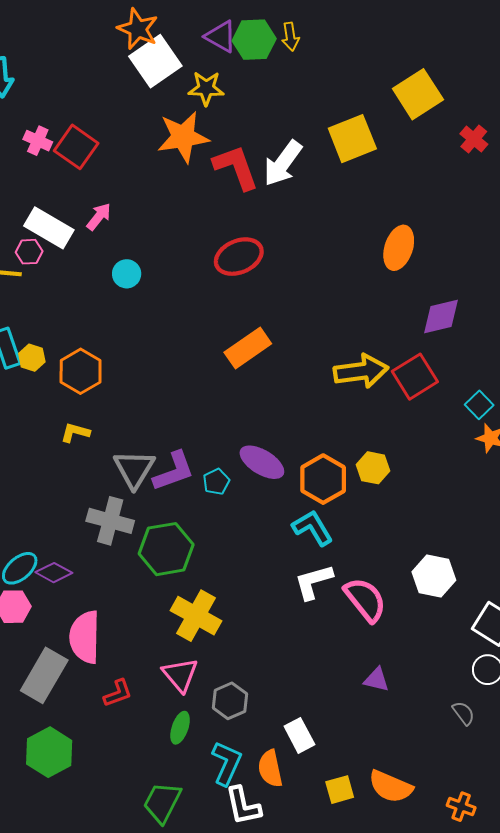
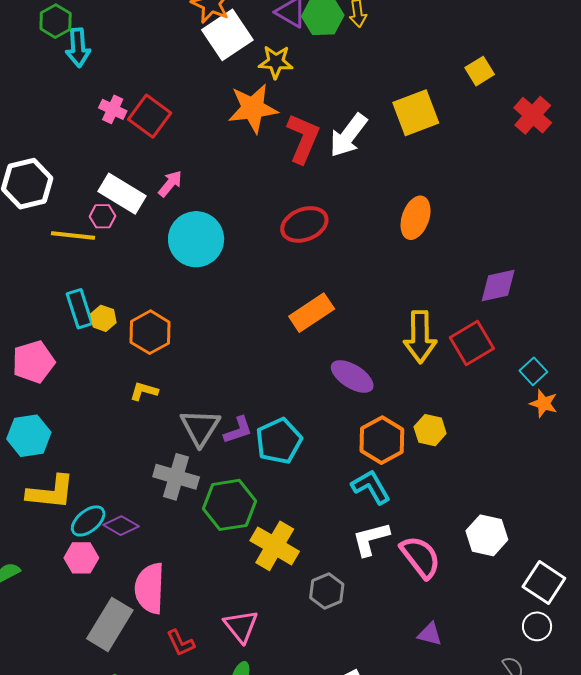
yellow square: (418, 94) -> (480, 71), size x0.6
red cross: (474, 139) -> (533, 115), size x1.4
red L-shape: (236, 167) -> (303, 138), turned 42
orange ellipse: (399, 248) -> (416, 218), moved
cyan circle: (127, 274) -> (196, 239), size x2.0
yellow arrow: (361, 371) -> (420, 337), turned 96
purple ellipse: (262, 462) -> (352, 376), moved
purple L-shape: (174, 471) -> (238, 430), size x0.7
cyan pentagon: (216, 482) -> (279, 441), size x1.8
yellow cross: (196, 616) -> (275, 546), moved
red L-shape: (118, 693) -> (181, 643), turned 84
gray hexagon: (230, 701) -> (327, 591), moved

